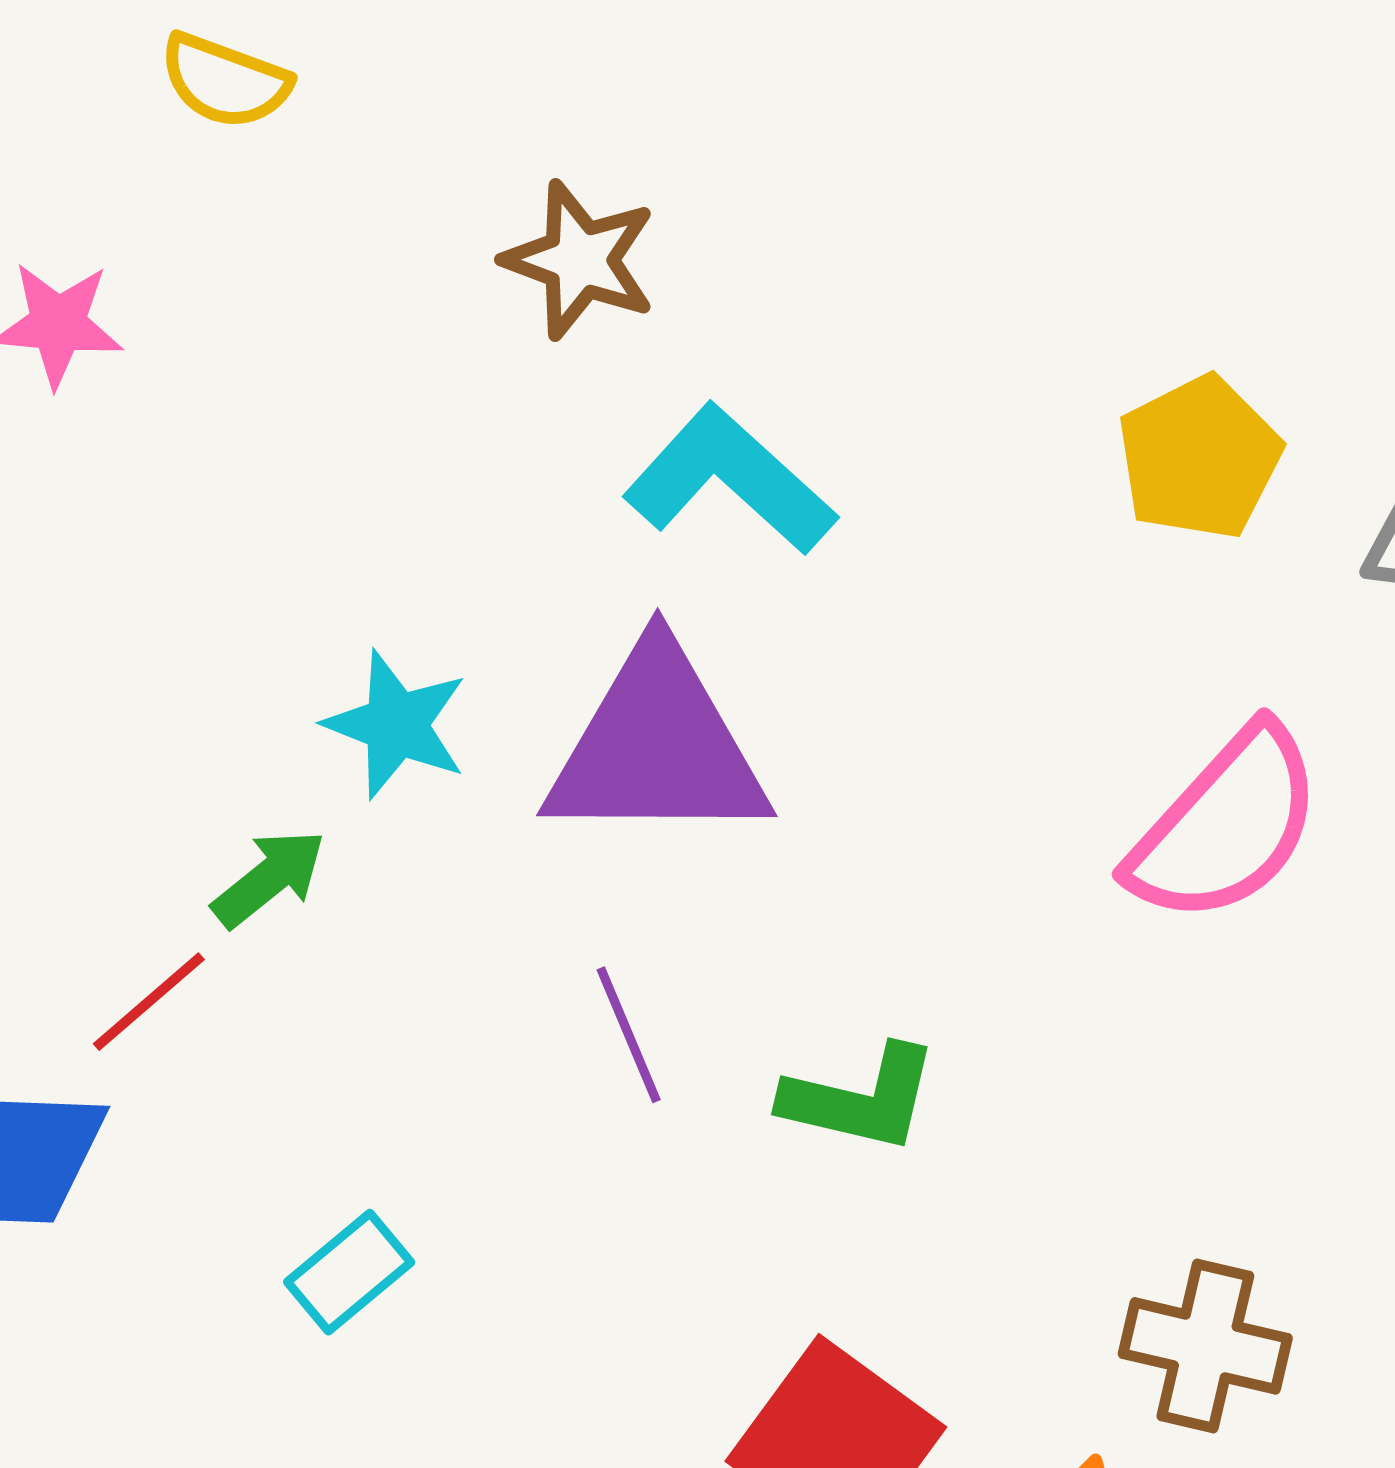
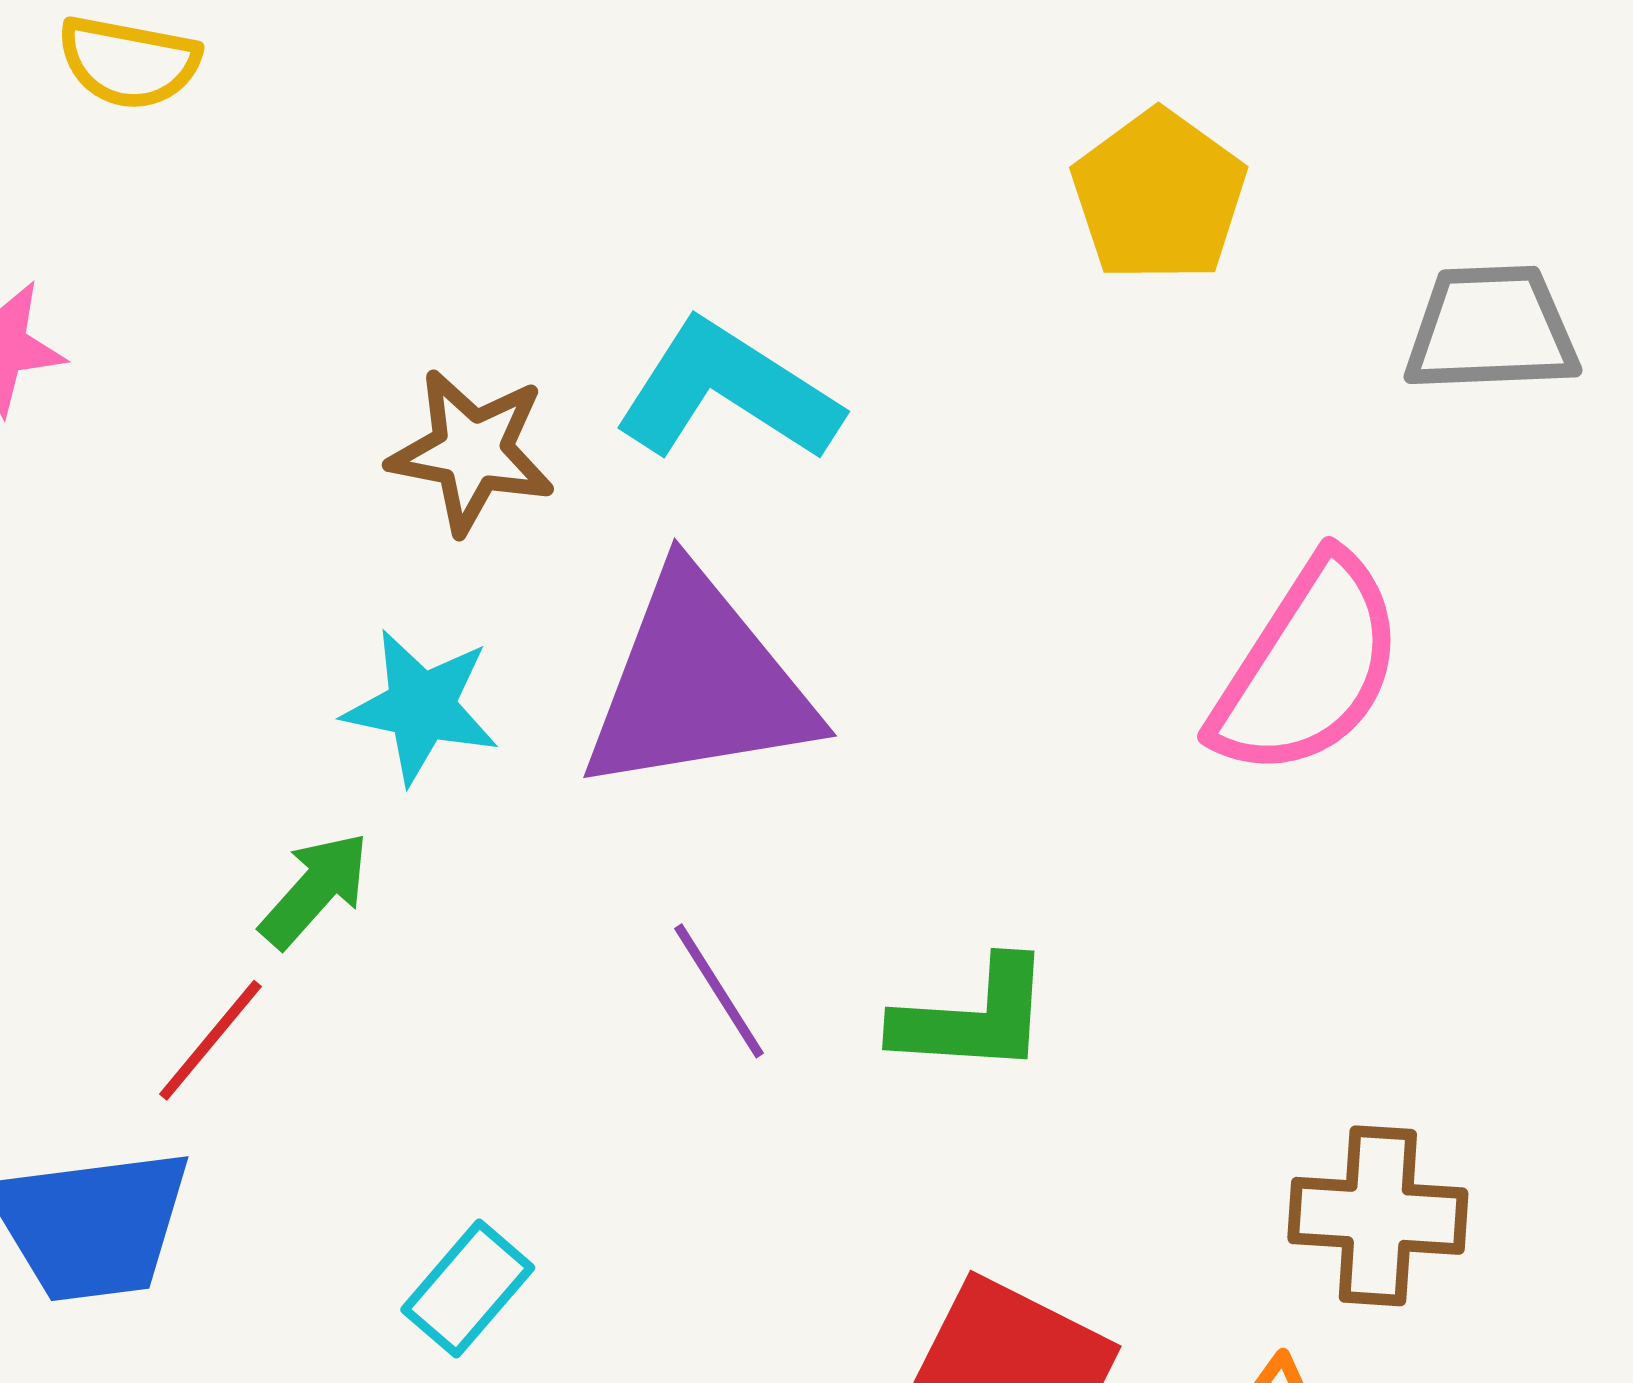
brown star: (580, 260) -> (472, 451), moved
yellow pentagon: (1199, 458) -> (1159, 196), moved

